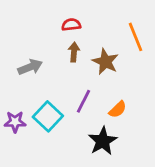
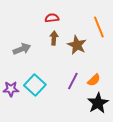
purple line: (83, 101) -> (73, 81), moved
orange semicircle: (118, 110) -> (94, 80), moved
black star: (103, 141) -> (98, 103), moved

